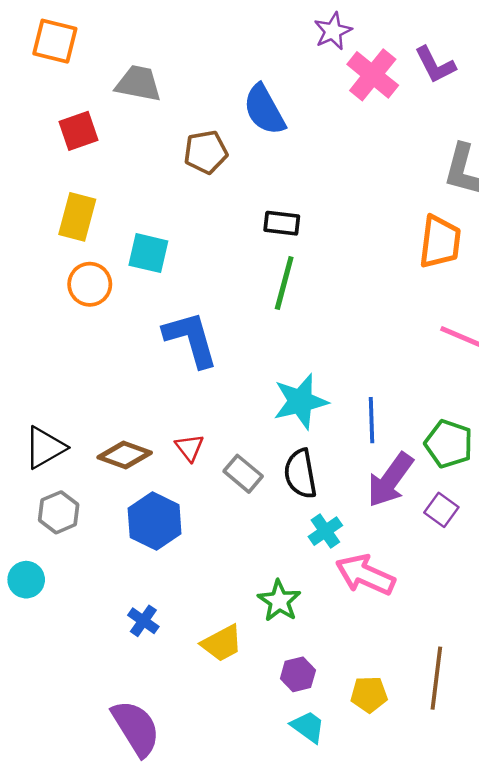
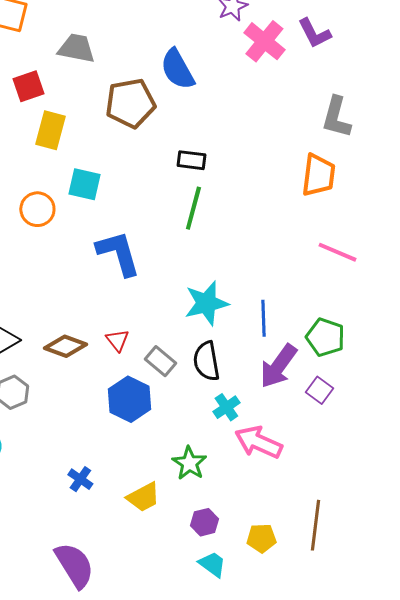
brown pentagon: (206, 152) -> (130, 103), size x1.4
yellow rectangle: (77, 217) -> (50, 130), moved
blue hexagon: (155, 521) -> (129, 399), moved

